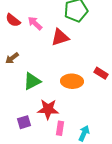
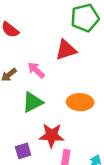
pink arrow: (35, 23) -> (36, 70), moved

